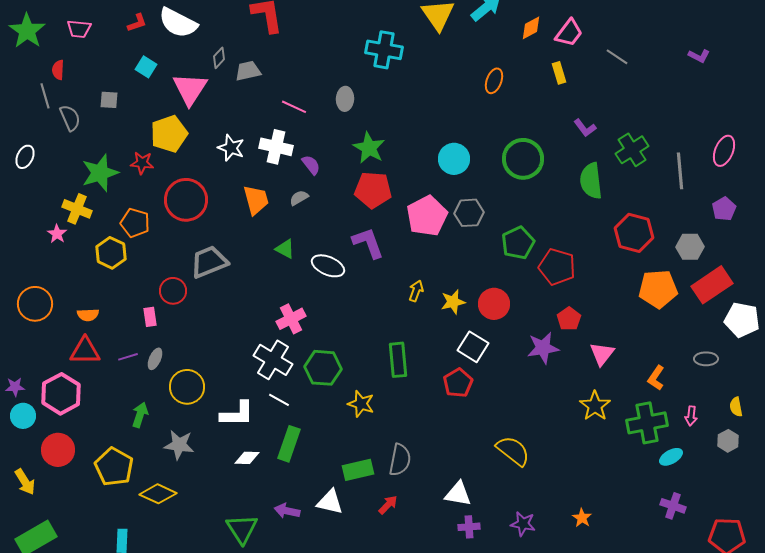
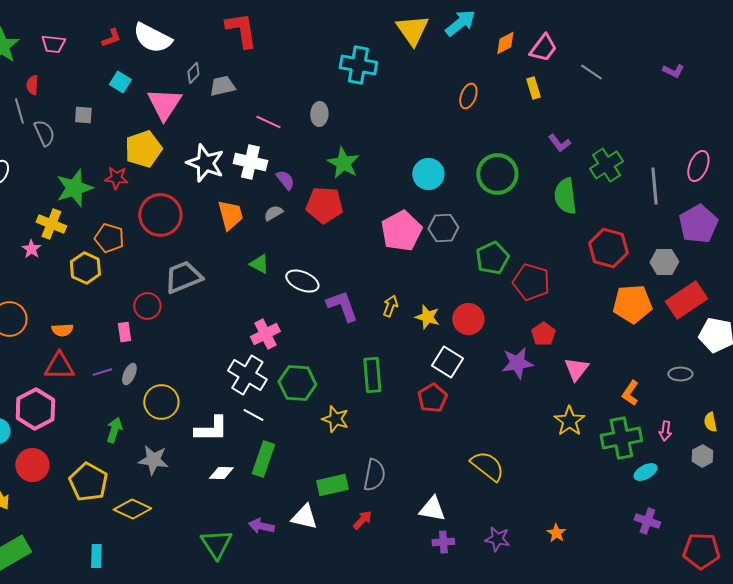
white star: (231, 148) -> (205, 163), size x1.4
red pentagon: (373, 190) -> (324, 205), moved
purple pentagon: (724, 209) -> (698, 224), size x1.6
purple L-shape: (368, 243) -> (342, 306), moved
yellow star: (453, 302) -> (427, 317), turned 30

